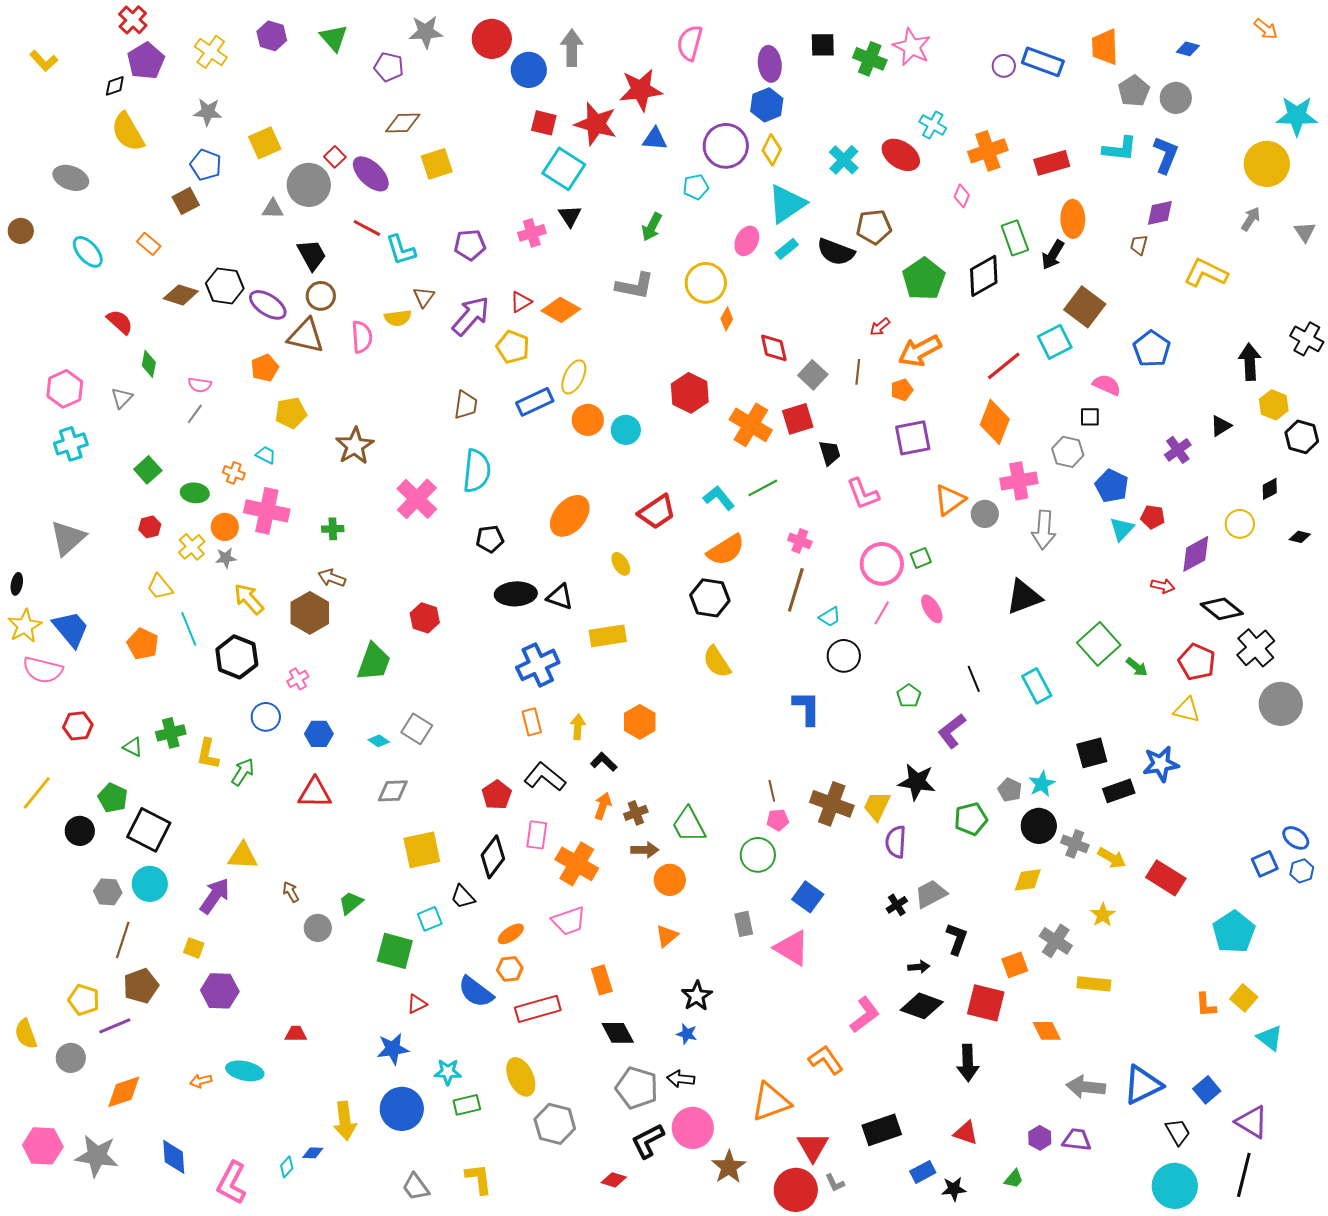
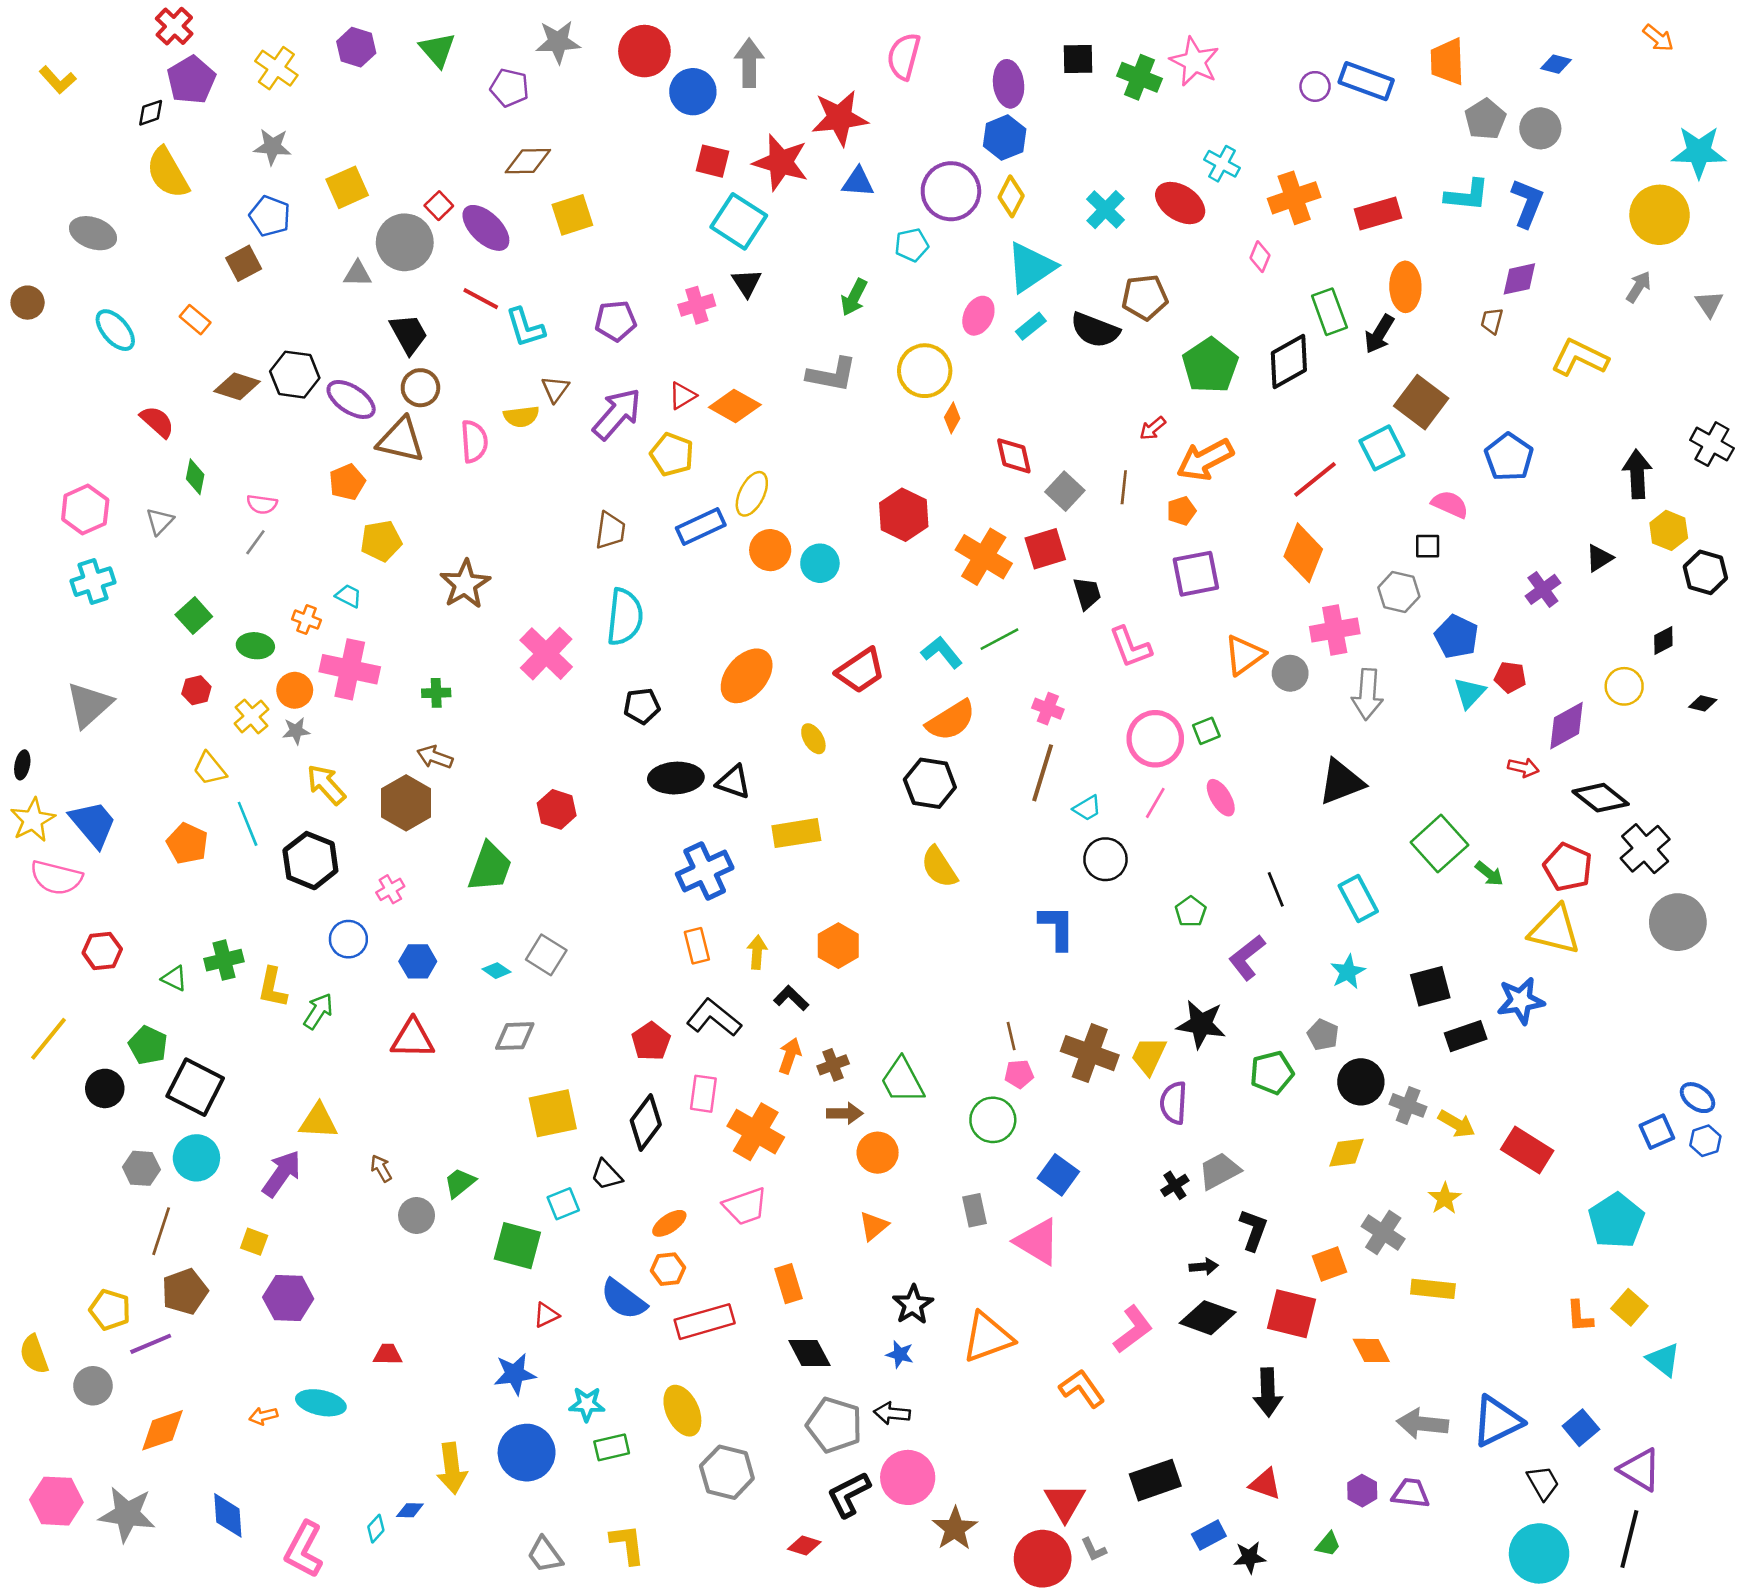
yellow triangle: (1187, 710) -> (1555, 930), size x1.5
cyan star: (1042, 784) -> (1348, 972), moved
orange triangle: (771, 1102) -> (988, 1337), moved

